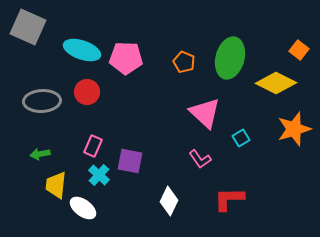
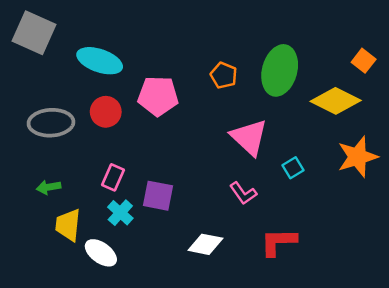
pink pentagon: (126, 58) -> (158, 96), moved
white diamond: (169, 201) -> (205, 244), turned 76

